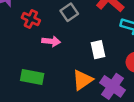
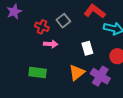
red cross: (31, 19) -> (42, 27), moved

